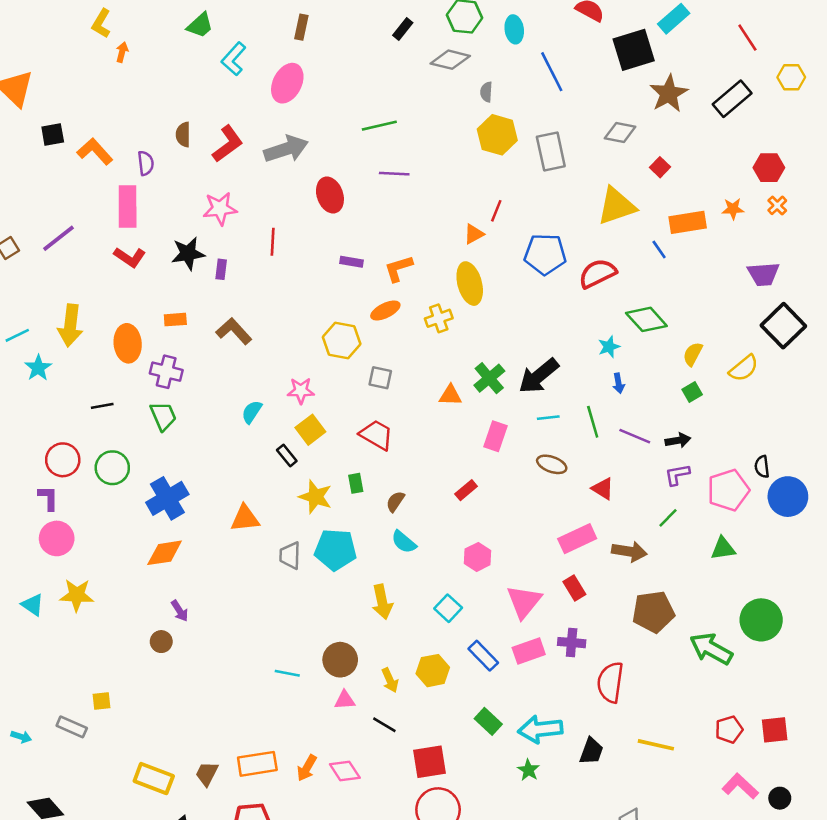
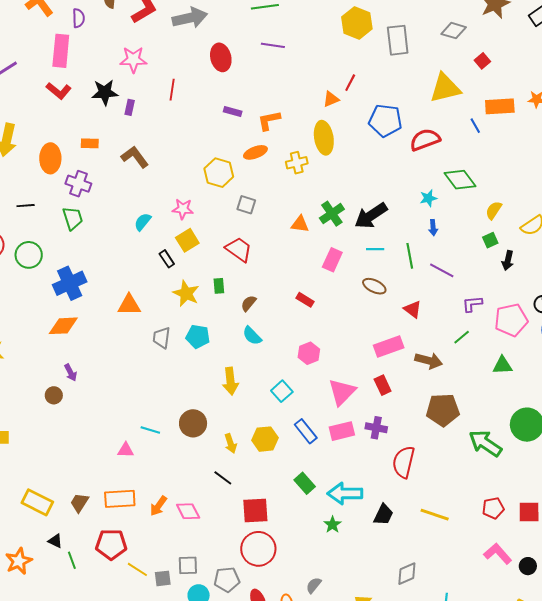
black arrow: (678, 440) -> (508, 261), moved, turned 108
red rectangle: (466, 490) -> (305, 300), turned 66
cyan pentagon: (336, 550) -> (198, 336), size x0.7
pink triangle: (345, 700) -> (126, 450), moved

